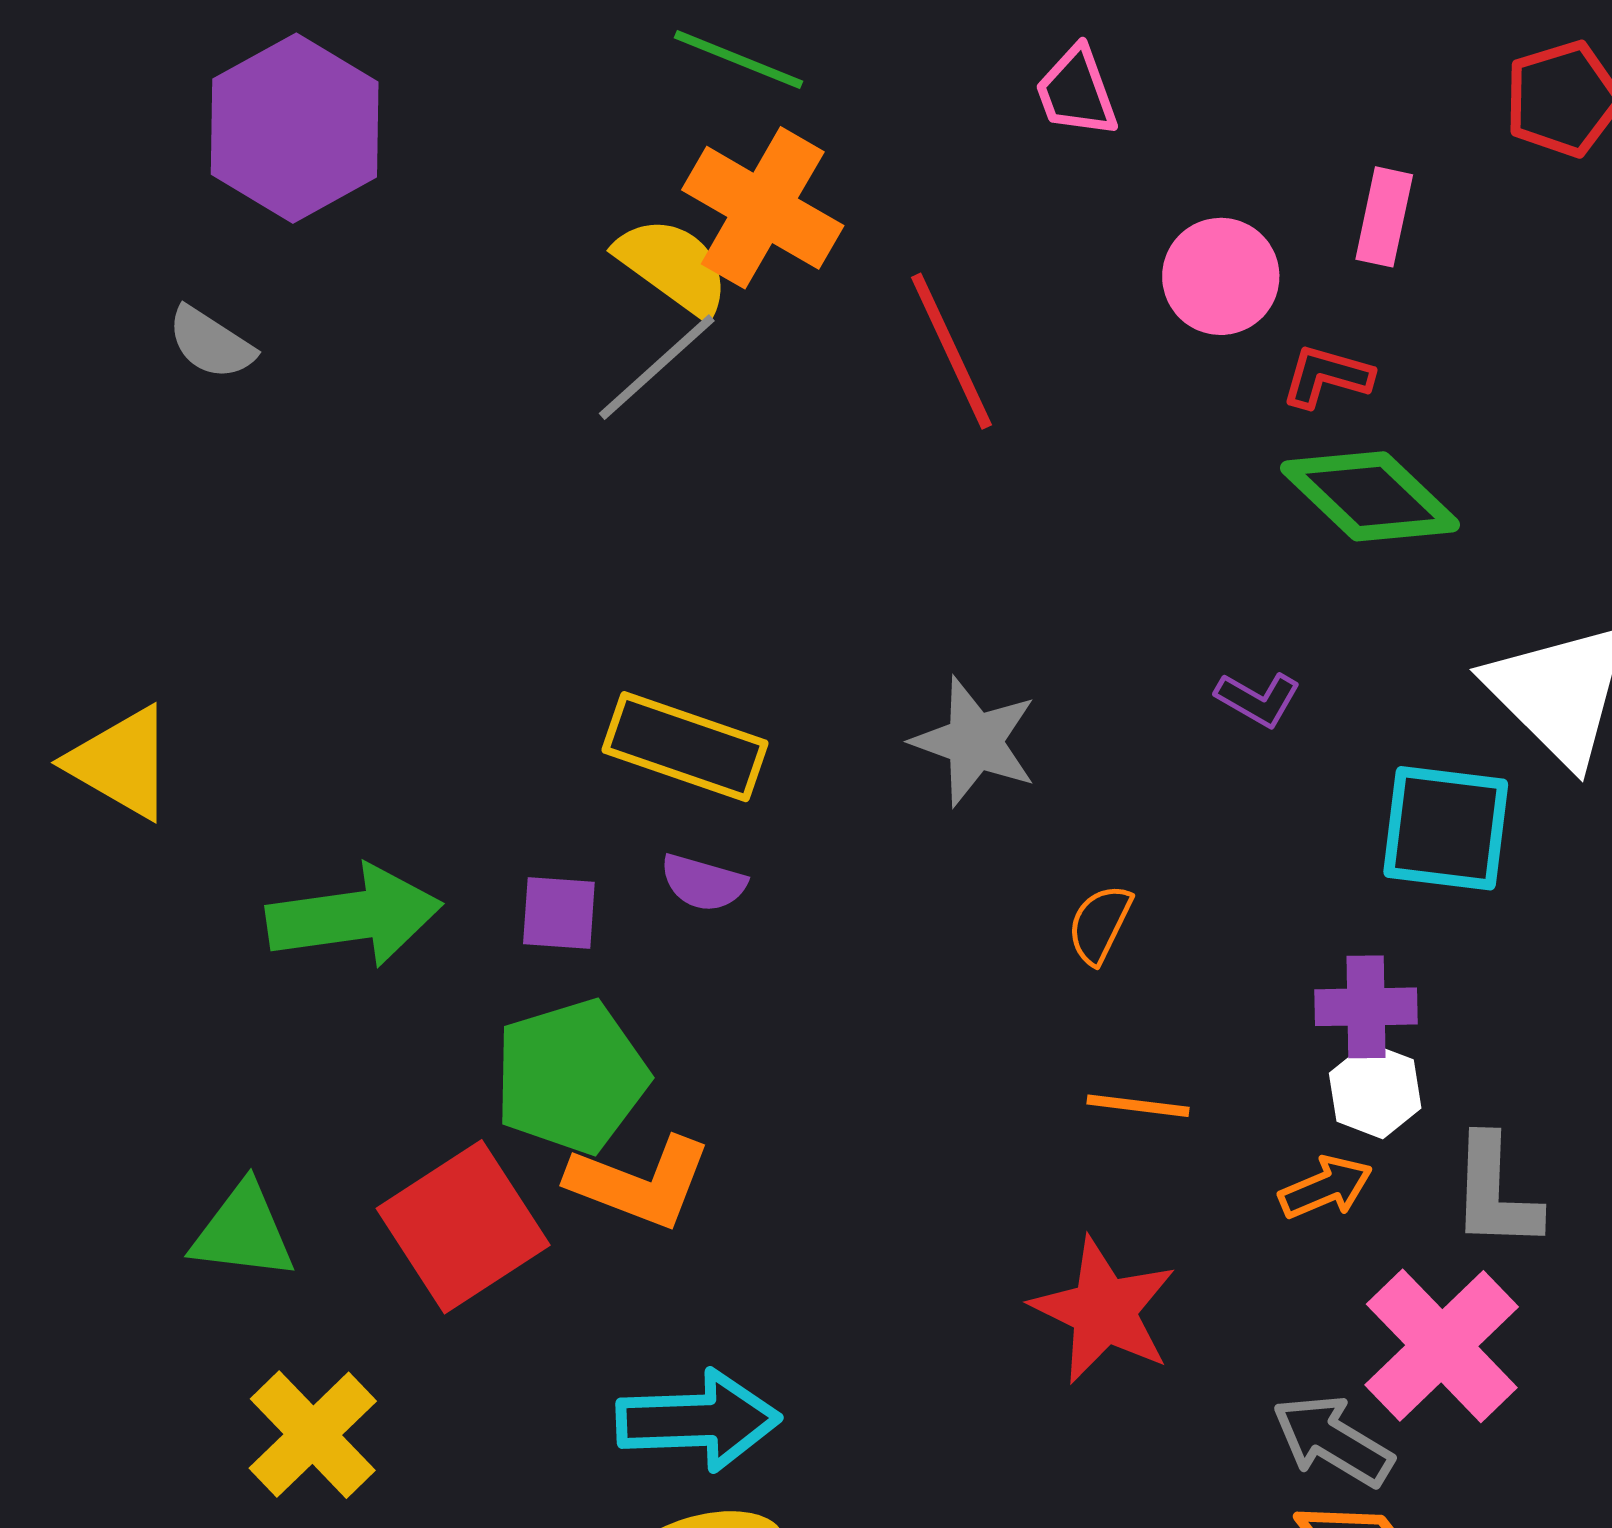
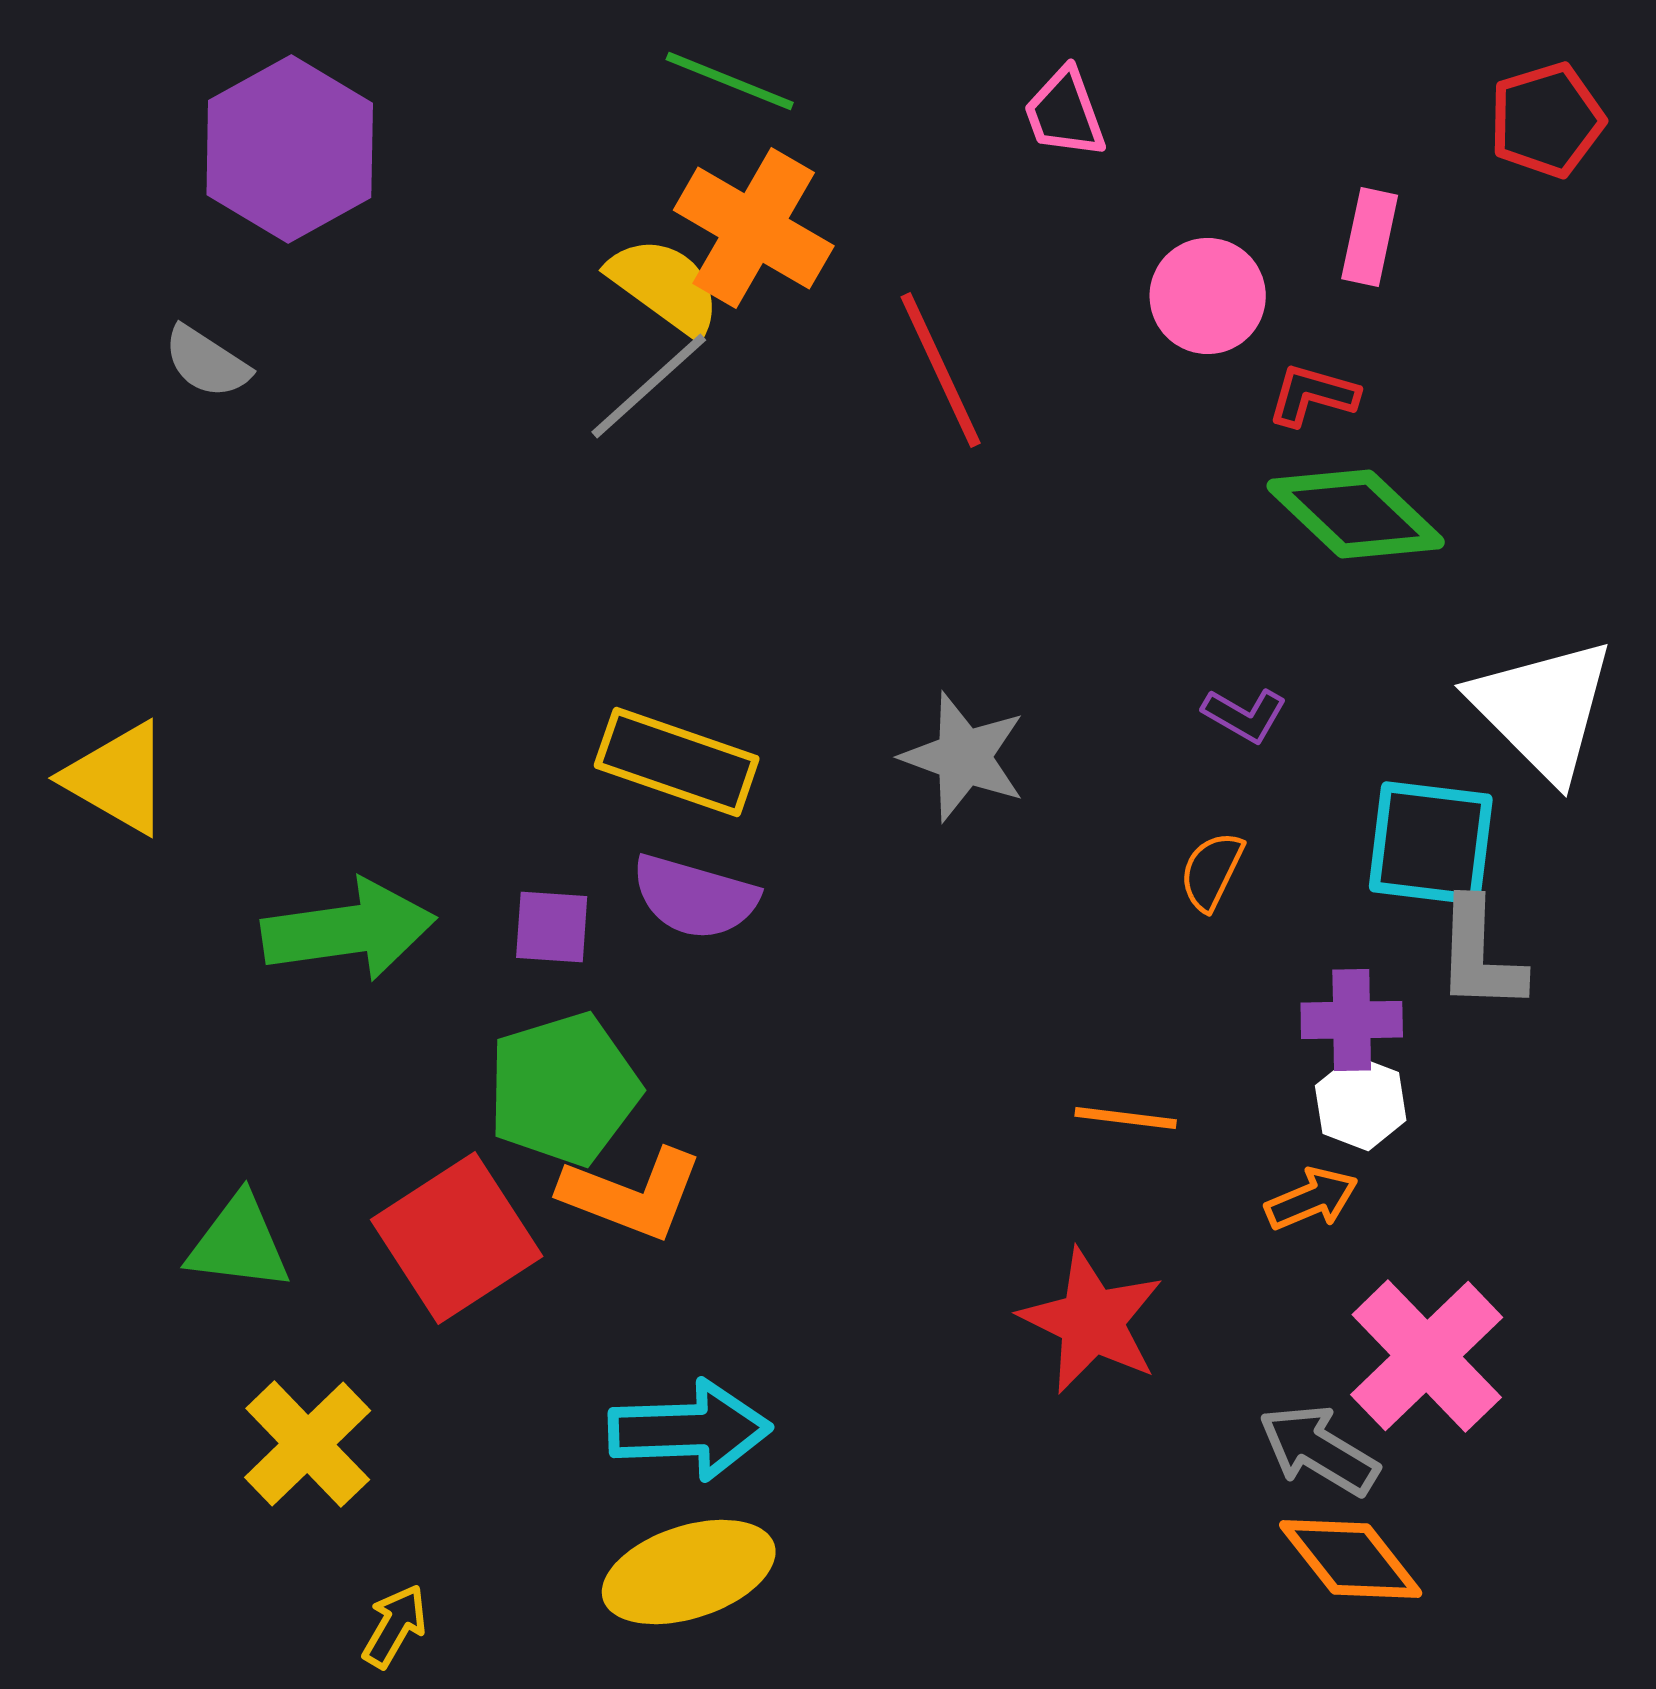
purple semicircle: (703, 883) -> (695, 897), size x1.5
orange semicircle: (1100, 924) -> (1212, 871), moved
gray L-shape: (1495, 1192) -> (1480, 955), moved

